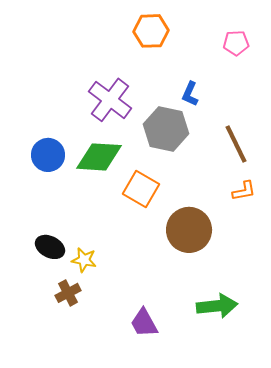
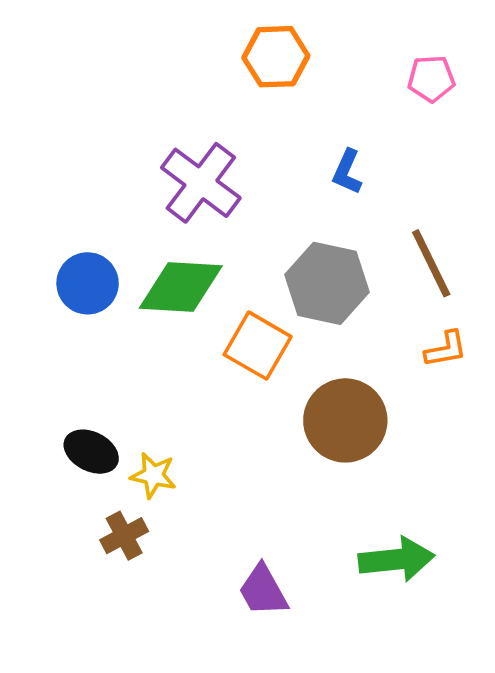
gray hexagon: (166, 129) -> (327, 283), moved

